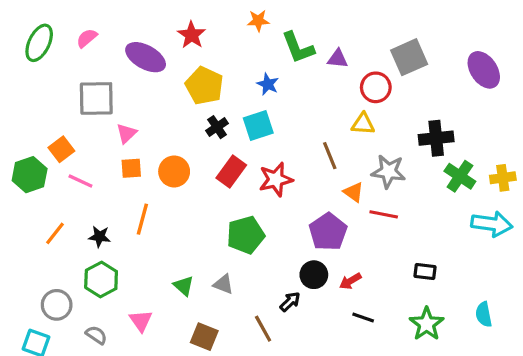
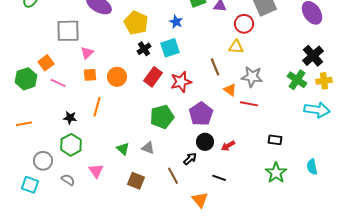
black cross: (436, 138) -> (313, 56), moved, turned -35
purple pentagon: (328, 232) -> (201, 114), moved
orange line: (55, 233) -> (24, 124), moved, turned 42
black line: (363, 318) -> (219, 178), moved

